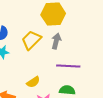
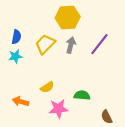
purple line: (68, 66) -> (99, 44), moved, turned -55

